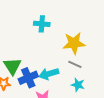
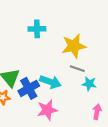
cyan arrow: (49, 74) -> (50, 82), turned -138
cyan star: (78, 85) -> (89, 84), moved

